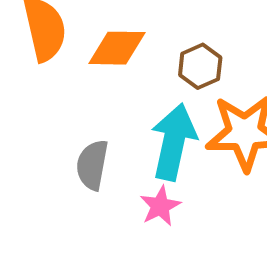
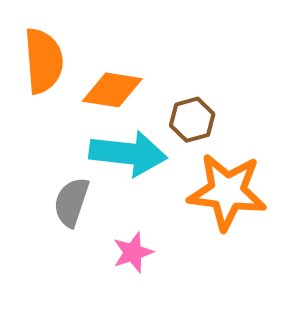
cyan arrow: (174, 142) -> (128, 153), moved, turned 76

